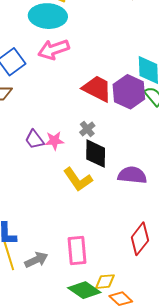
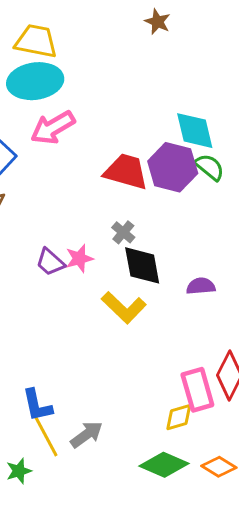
purple semicircle: (132, 175) -> (201, 286), size x0.7
pink rectangle: (77, 251) -> (197, 390), moved
yellow diamond: (105, 282) -> (179, 417), moved

